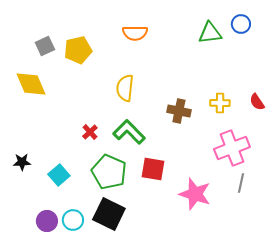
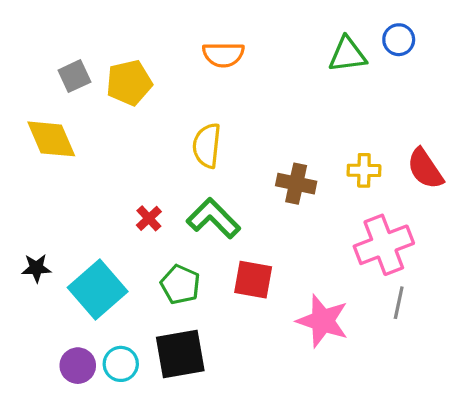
red semicircle: (257, 102) -> (425, 169), size x1.5
green pentagon: (109, 172) -> (180, 285), size x0.7
cyan square: (59, 175) -> (98, 289), size x1.6
black square: (109, 214) -> (180, 354), turned -36

